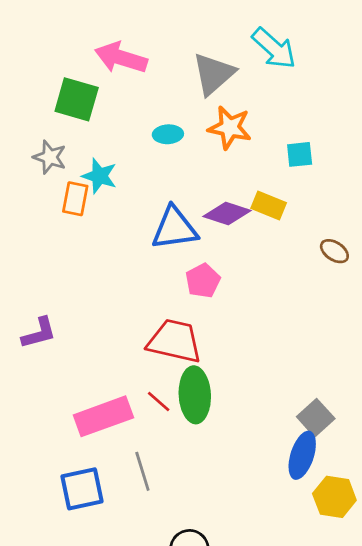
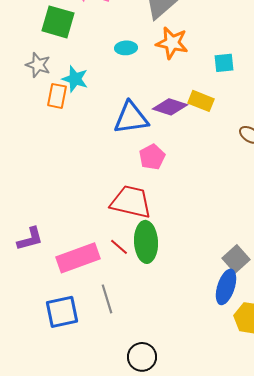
purple L-shape: (39, 333) -> (30, 239), moved

